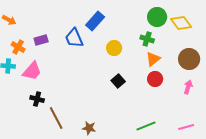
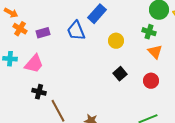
orange cross: (18, 47) -> (20, 29), moved
orange triangle: (153, 59) -> (155, 52), turned -35
red circle: (155, 79) -> (151, 81), moved

